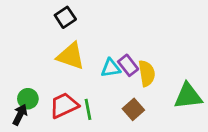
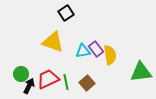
black square: (65, 17) -> (66, 13), moved
brown square: (133, 109) -> (87, 83), moved
black arrow: (20, 115) -> (29, 86), moved

